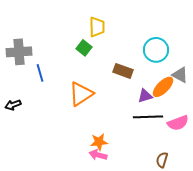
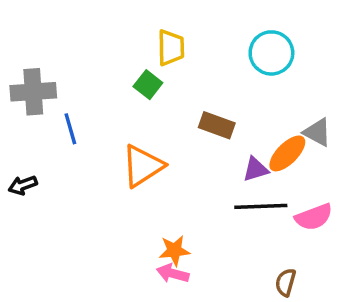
cyan circle: (156, 50) -> (271, 53), moved

